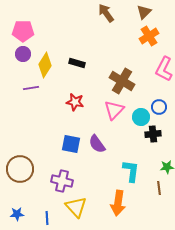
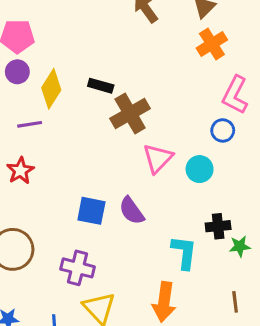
brown cross: (122, 81) -> (130, 113), moved, turned 30
red star: (75, 102) -> (20, 171), moved, turned 30
blue circle: (159, 107) -> (223, 130), moved
black cross: (153, 134) -> (218, 226), moved
brown line: (159, 188) -> (235, 302), moved

